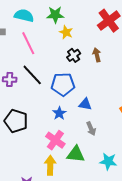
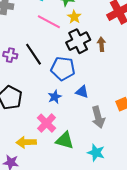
pink line: (28, 43) -> (49, 22), moved, turned -45
black cross: (74, 55) -> (78, 41), size x1.6
gray arrow: (91, 129) -> (98, 117), moved, size x1.5
yellow arrow: (50, 165) -> (26, 142), moved, turned -102

